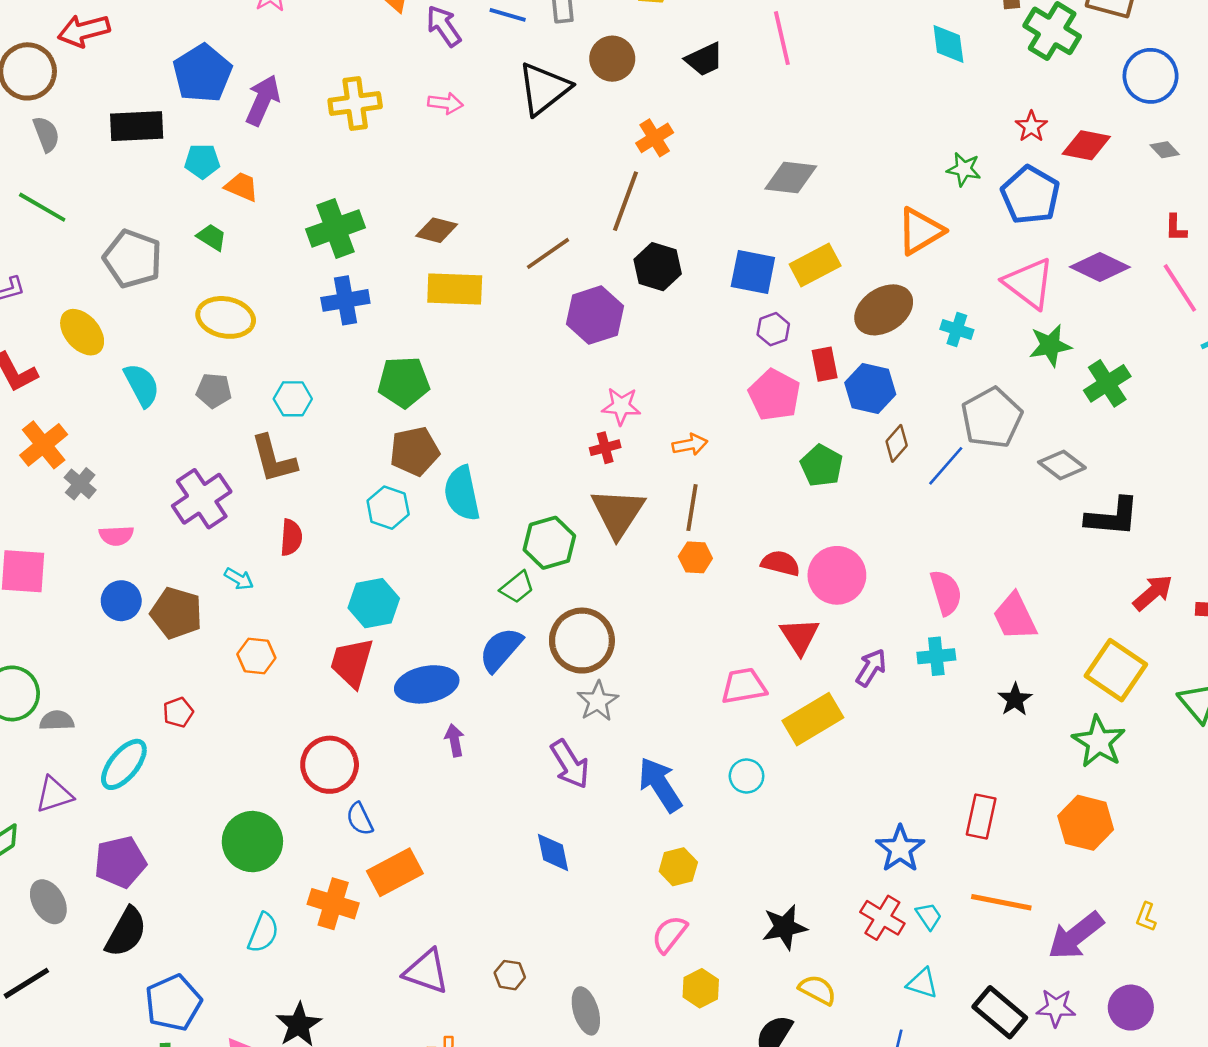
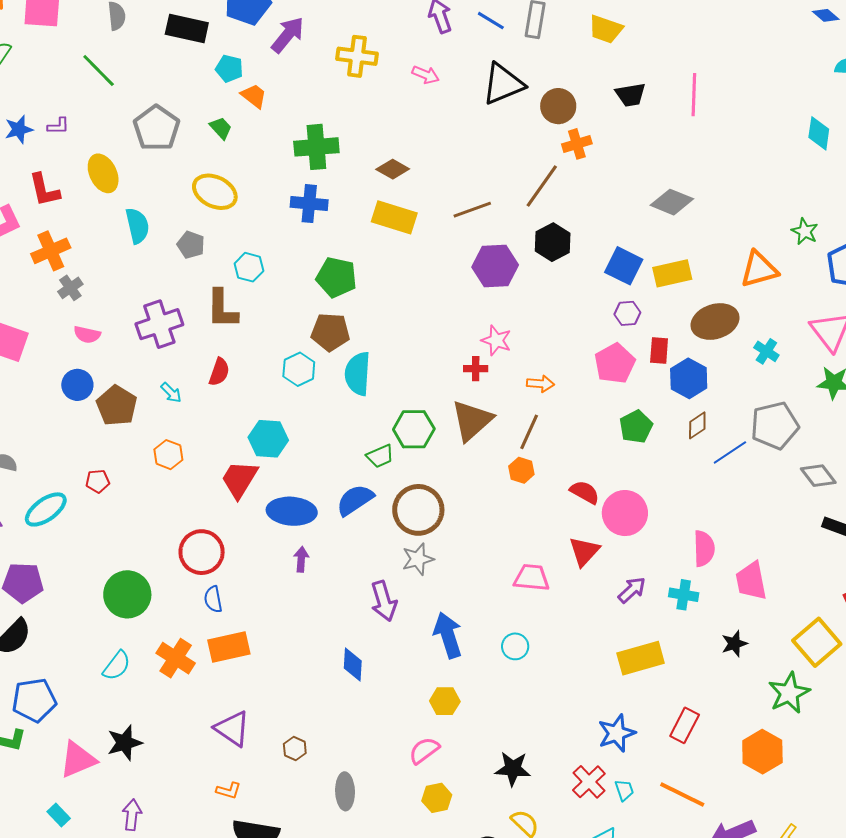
brown circle: (612, 59) -> (558, 106), moved
yellow rectangle: (813, 719) -> (641, 658), moved

